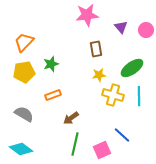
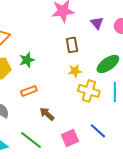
brown arrow: (71, 118) -> (47, 114), turned 77
green line: (75, 144) -> (31, 140), moved, turned -65
pink square: (102, 150) -> (70, 138), moved

